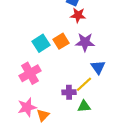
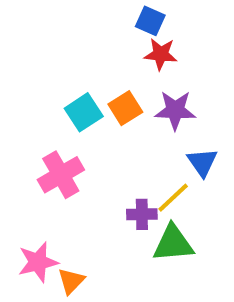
green triangle: (84, 106) -> (173, 243), size x1.5
pink star: (27, 107) -> (38, 262), moved
orange triangle: (43, 115) -> (71, 281), moved

